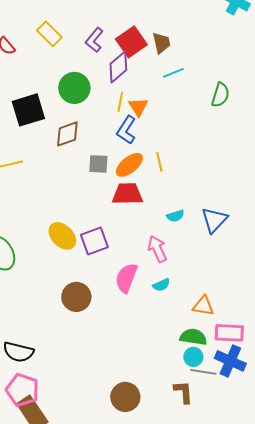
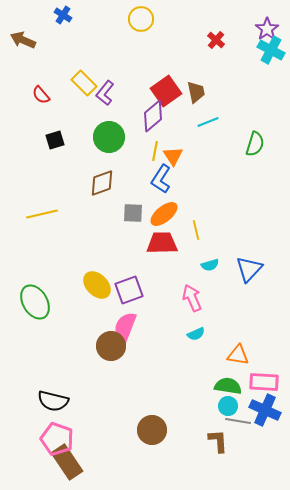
purple L-shape: (94, 40) -> (105, 93), moved
black square: (28, 110) -> (55, 140), moved, size x0.6
yellow line: (159, 162) -> (196, 230), moved
pink semicircle: (126, 278) -> (125, 327), moved
brown circle: (125, 397) -> (152, 430), moved

